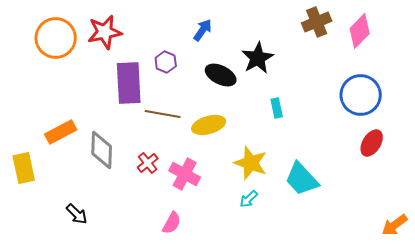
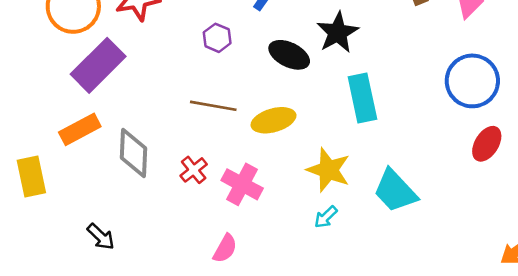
purple rectangle: (129, 83) -> (98, 65), moved, turned 48
cyan rectangle: (277, 108) -> (362, 98), size x1.8

